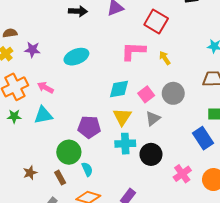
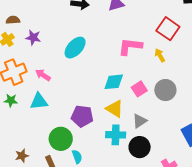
red square: (156, 21) -> (168, 29), moved
cyan ellipse: (76, 57) -> (75, 48), turned -30
yellow triangle: (122, 117) -> (115, 109), turned -36
gray triangle: (153, 118) -> (140, 121), moved

